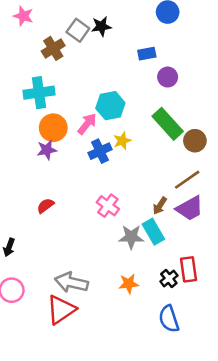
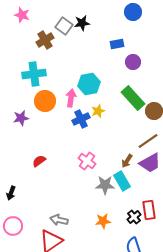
pink arrow: (87, 124) -> (71, 98), turned -30
purple star: (47, 150) -> (21, 118), moved
gray arrow: (71, 282) -> (59, 220), size x0.7

